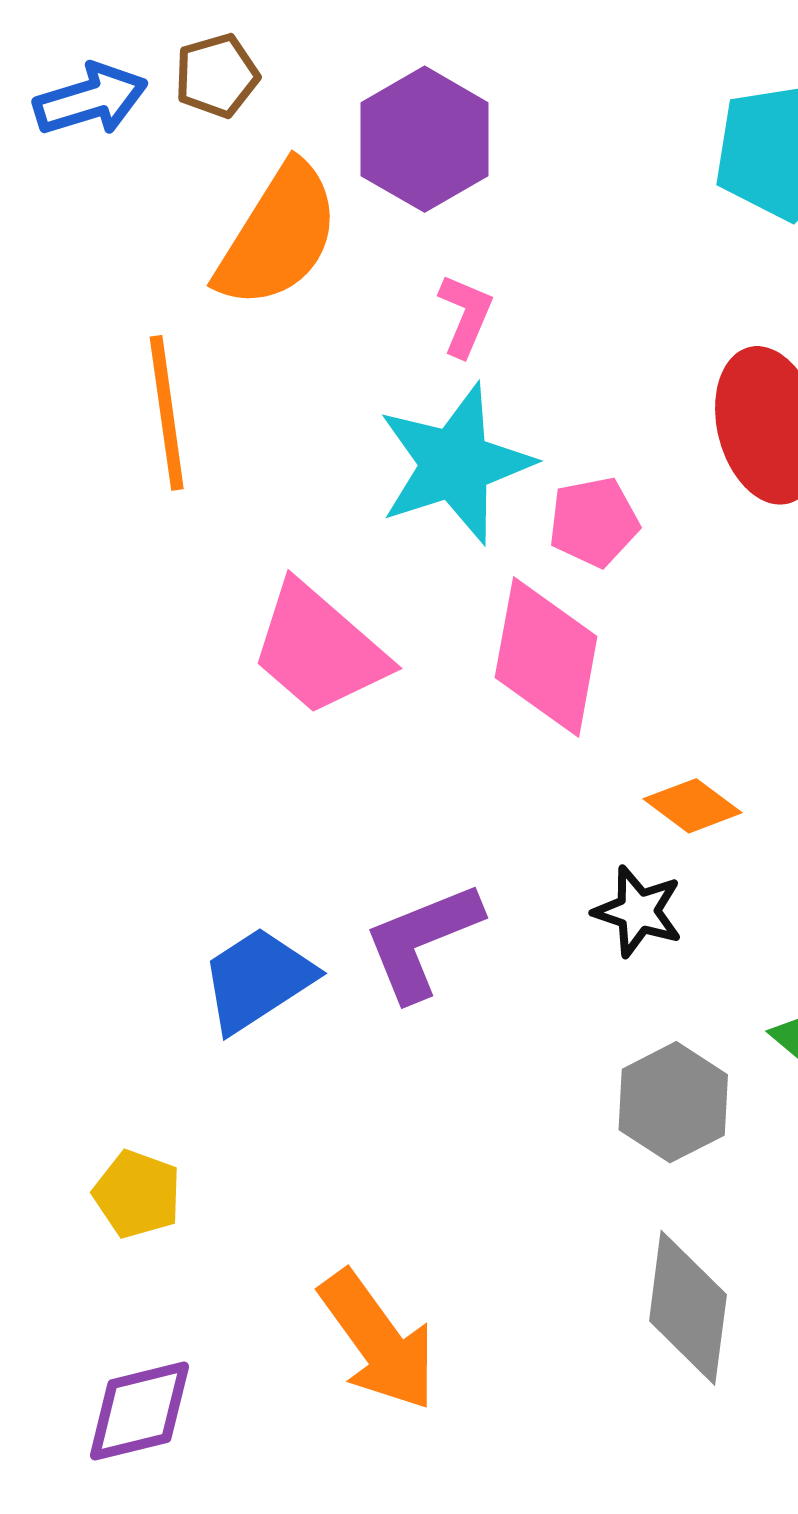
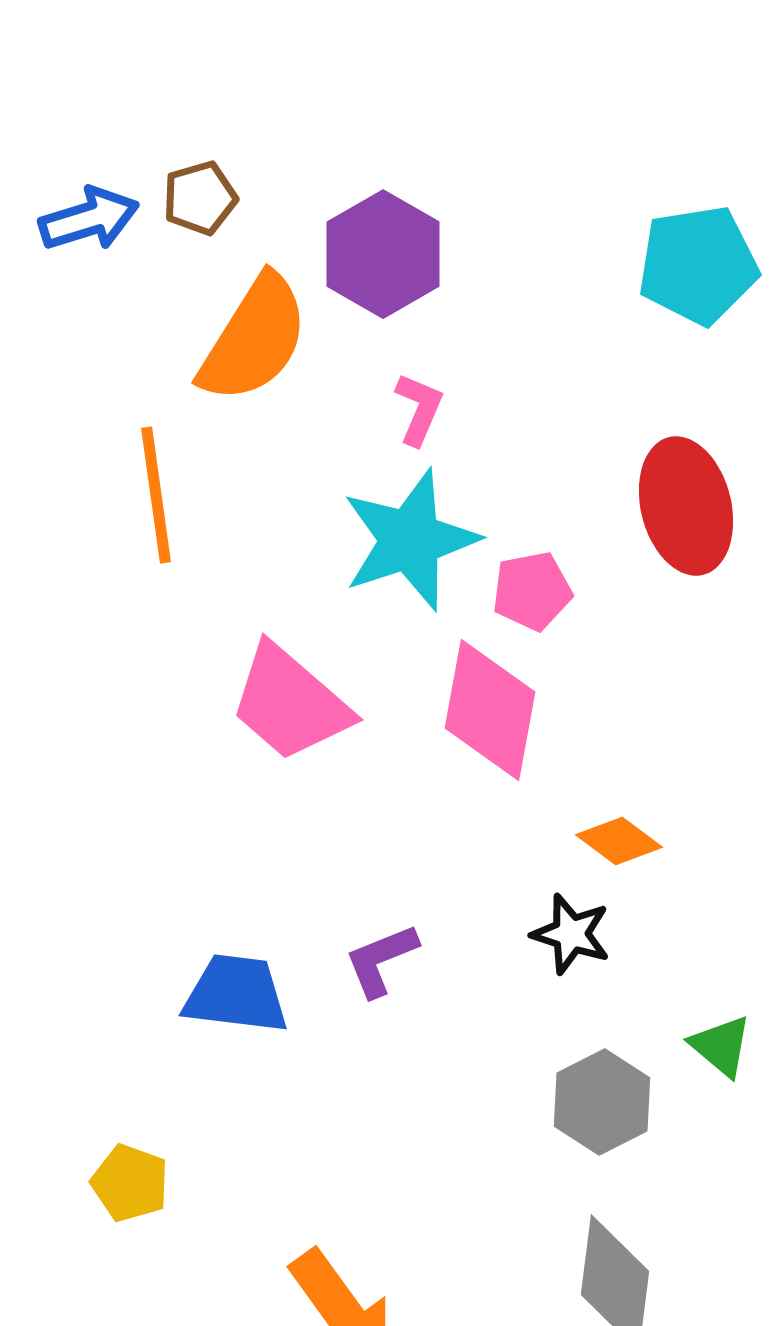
purple L-shape: (422, 941) -> (381, 960), size x0.7
blue trapezoid: (258, 980) -> (236, 994), turned 40

